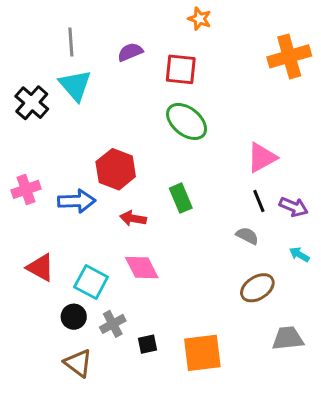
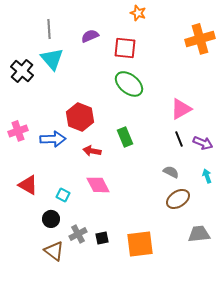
gray semicircle: (247, 236) -> (171, 172), moved
cyan arrow: (299, 255) -> (207, 176), turned 40
cyan square: (91, 282) -> (63, 195), size x0.6
gray cross: (113, 324) -> (78, 234), moved

